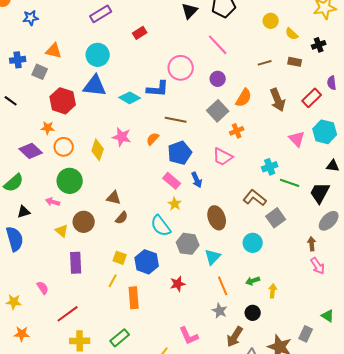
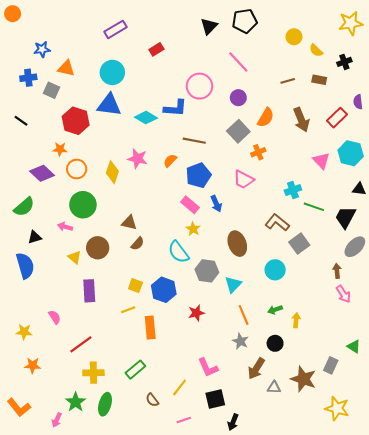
blue star: (31, 18) -> (42, 49), moved
yellow line: (113, 281) -> (128, 310), turned 40

